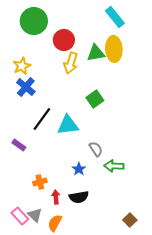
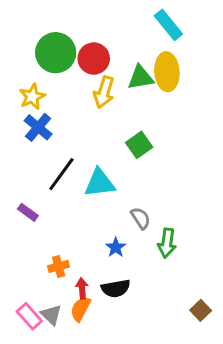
green circle: (34, 21) -> (56, 53), moved
green arrow: (114, 166) -> (167, 243), turned -84
brown square: (130, 220) -> (201, 310), moved
orange semicircle: (55, 223) -> (81, 309), moved

